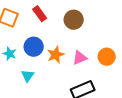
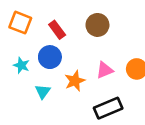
red rectangle: (40, 14) -> (57, 30), moved
orange star: (56, 55) -> (75, 81), moved

